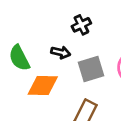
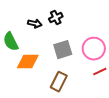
black arrow: (61, 52) -> (35, 24), moved

